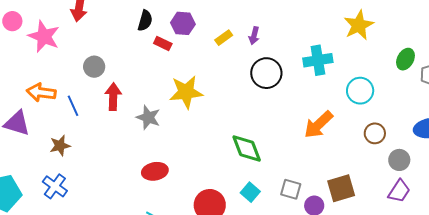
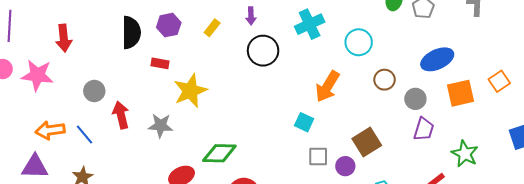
black semicircle: (145, 21) -> (131, 33), size x1.5
purple arrow: (254, 36) -> (251, 16), moved
red rectangle: (163, 43) -> (160, 63), moved
green diamond: (247, 148) -> (219, 153), moved, turned -52
cyan square: (250, 192) -> (304, 122), moved

